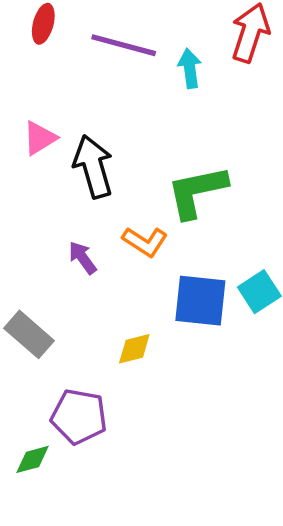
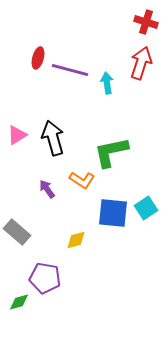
red ellipse: (43, 24) -> (38, 58), moved
pink triangle: (40, 138) -> (17, 135), moved

